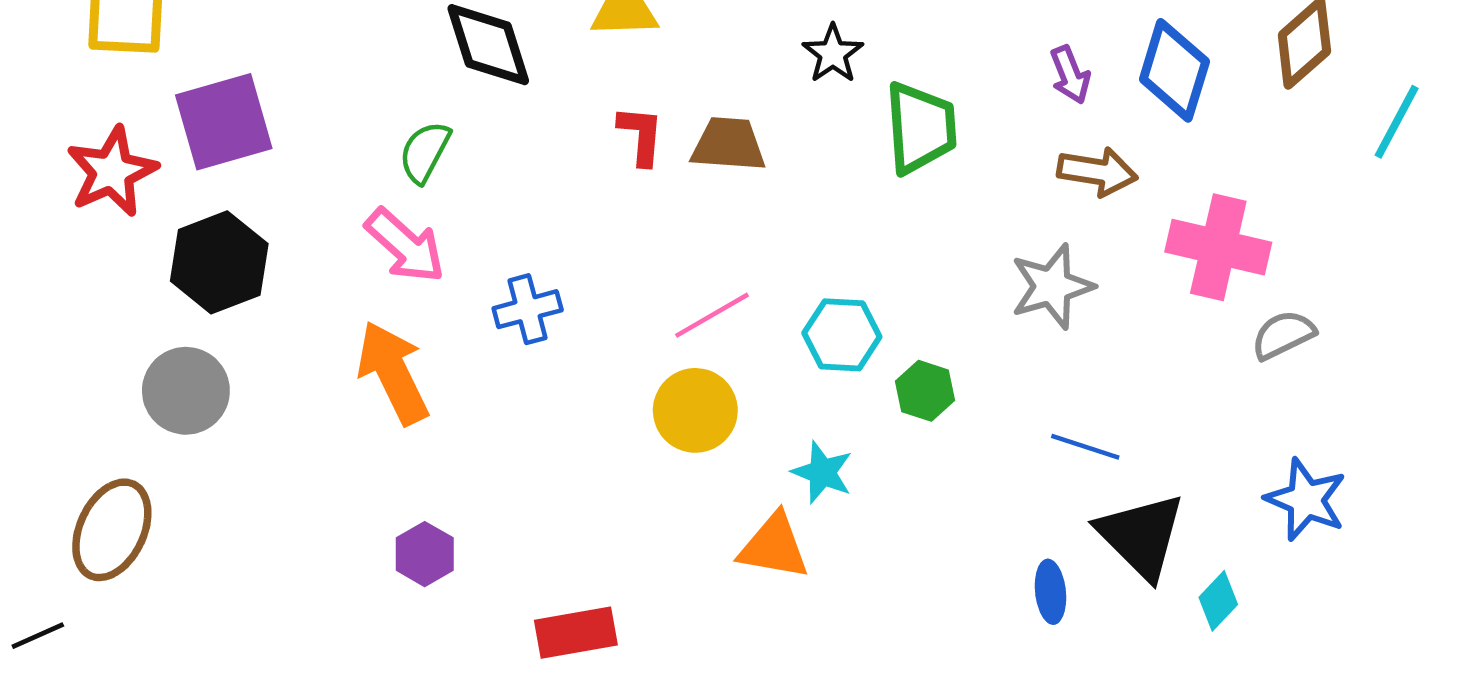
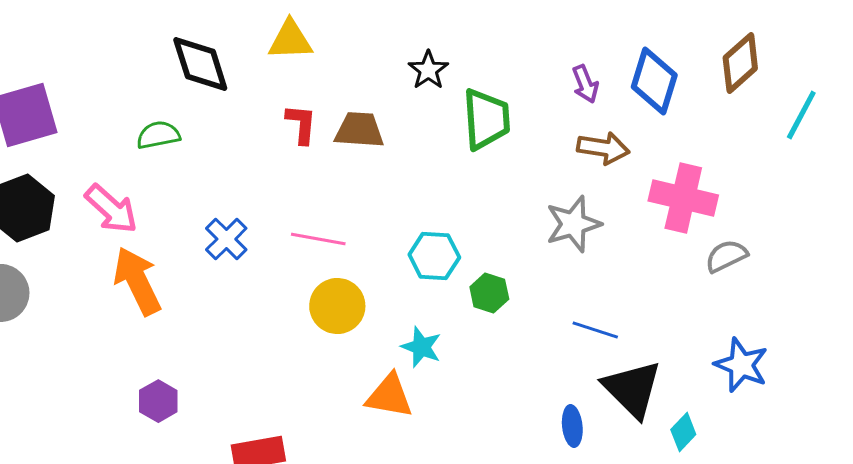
green semicircle: (425, 152) -> (158, 135), turned 51
pink arrow: (405, 246) -> (111, 209), moved
blue cross: (528, 309) -> (226, 239), turned -30
pink line: (712, 315) -> (318, 239), moved, turned 40

